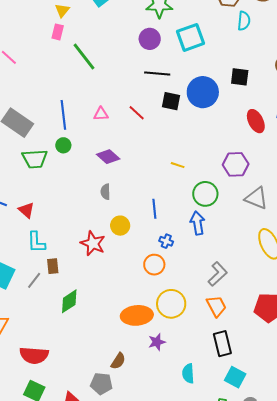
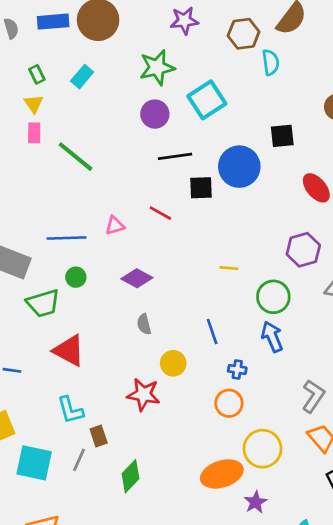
blue line: (63, 115) -> (67, 238), turned -72
red triangle: (26, 210) -> (69, 351), moved, size x1.5

